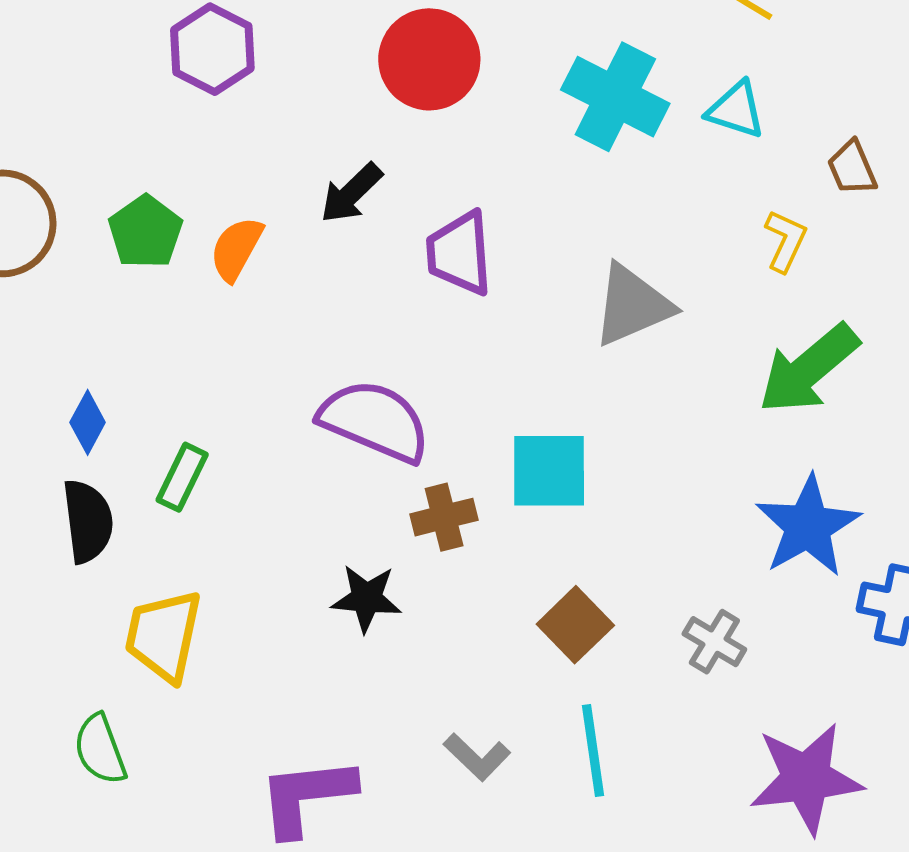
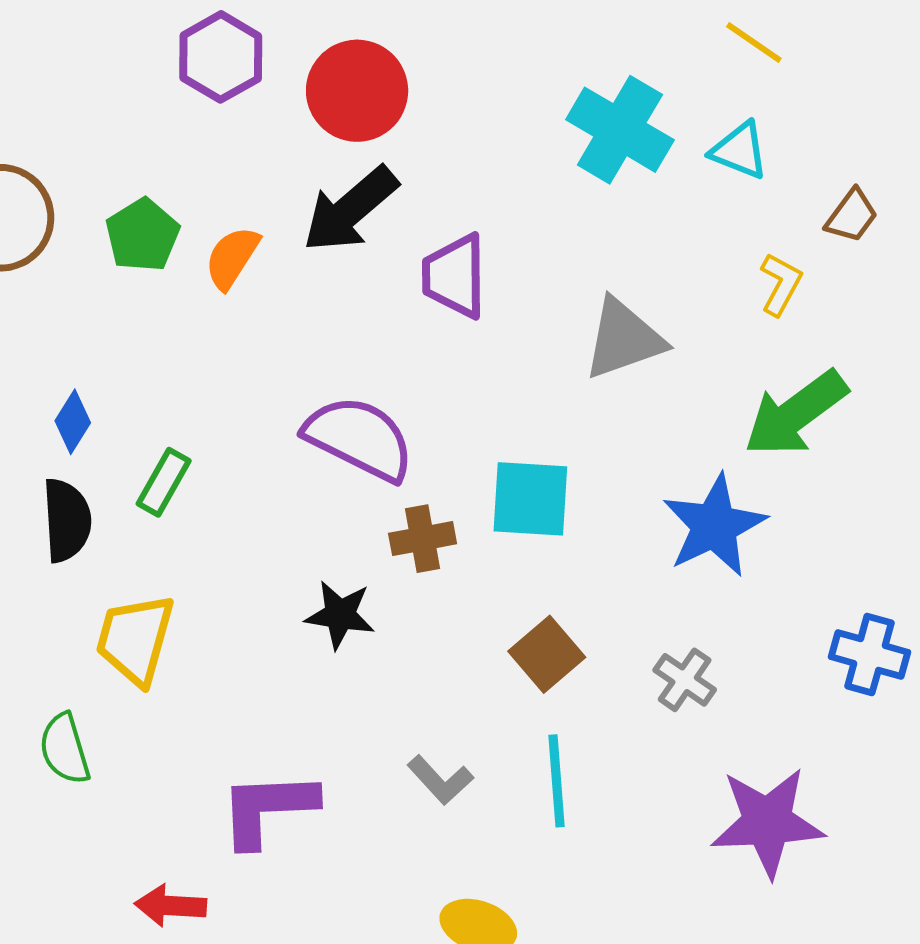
red circle: (429, 59) -> (357, 91), moved
brown trapezoid: (852, 168) -> (852, 216), turned -124
black arrow: (351, 193) -> (350, 209), size x1.5
blue star: (808, 526) -> (714, 526), moved

